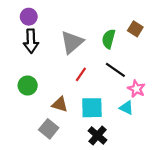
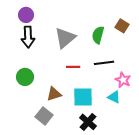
black line: (115, 70) -> (104, 63), turned -42
red line: (81, 74) -> (73, 67), turned 56
brown triangle: (60, 104) -> (54, 94), turned -35

